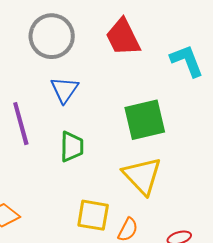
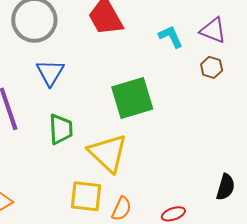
cyan L-shape: (187, 61) -> (171, 37), size x0.7
yellow triangle: (142, 176) -> (108, 153), moved

